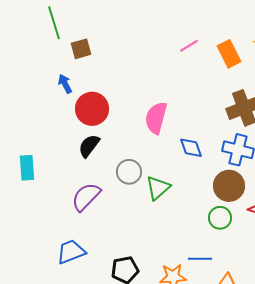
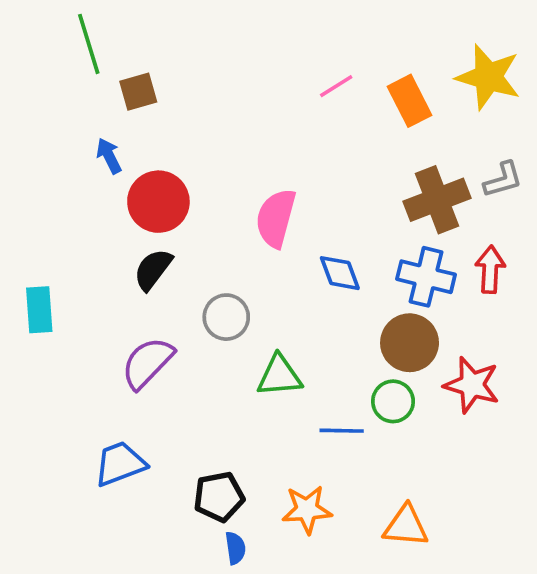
green triangle: (158, 188) -> (279, 376), moved, turned 36
blue line: (200, 259) -> (342, 431), moved

